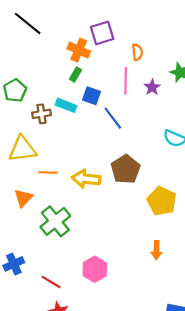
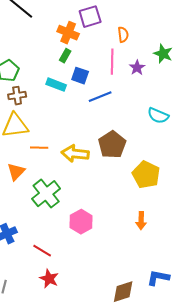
brown cross: (42, 114) -> (17, 96), moved
blue line: (113, 118) -> (100, 97), turned -75
pink hexagon: (95, 269) -> (81, 222), moved

